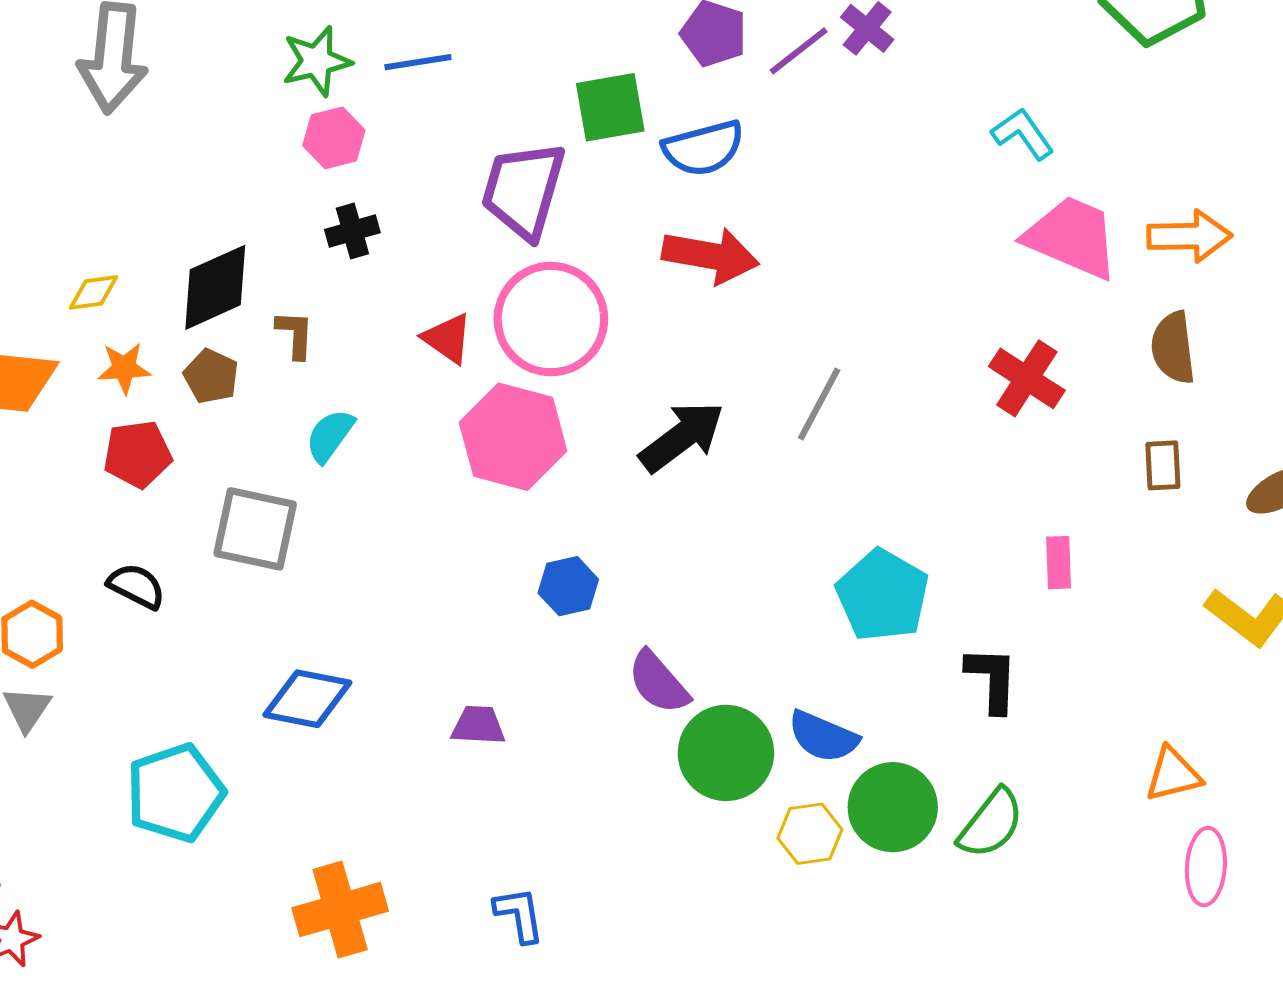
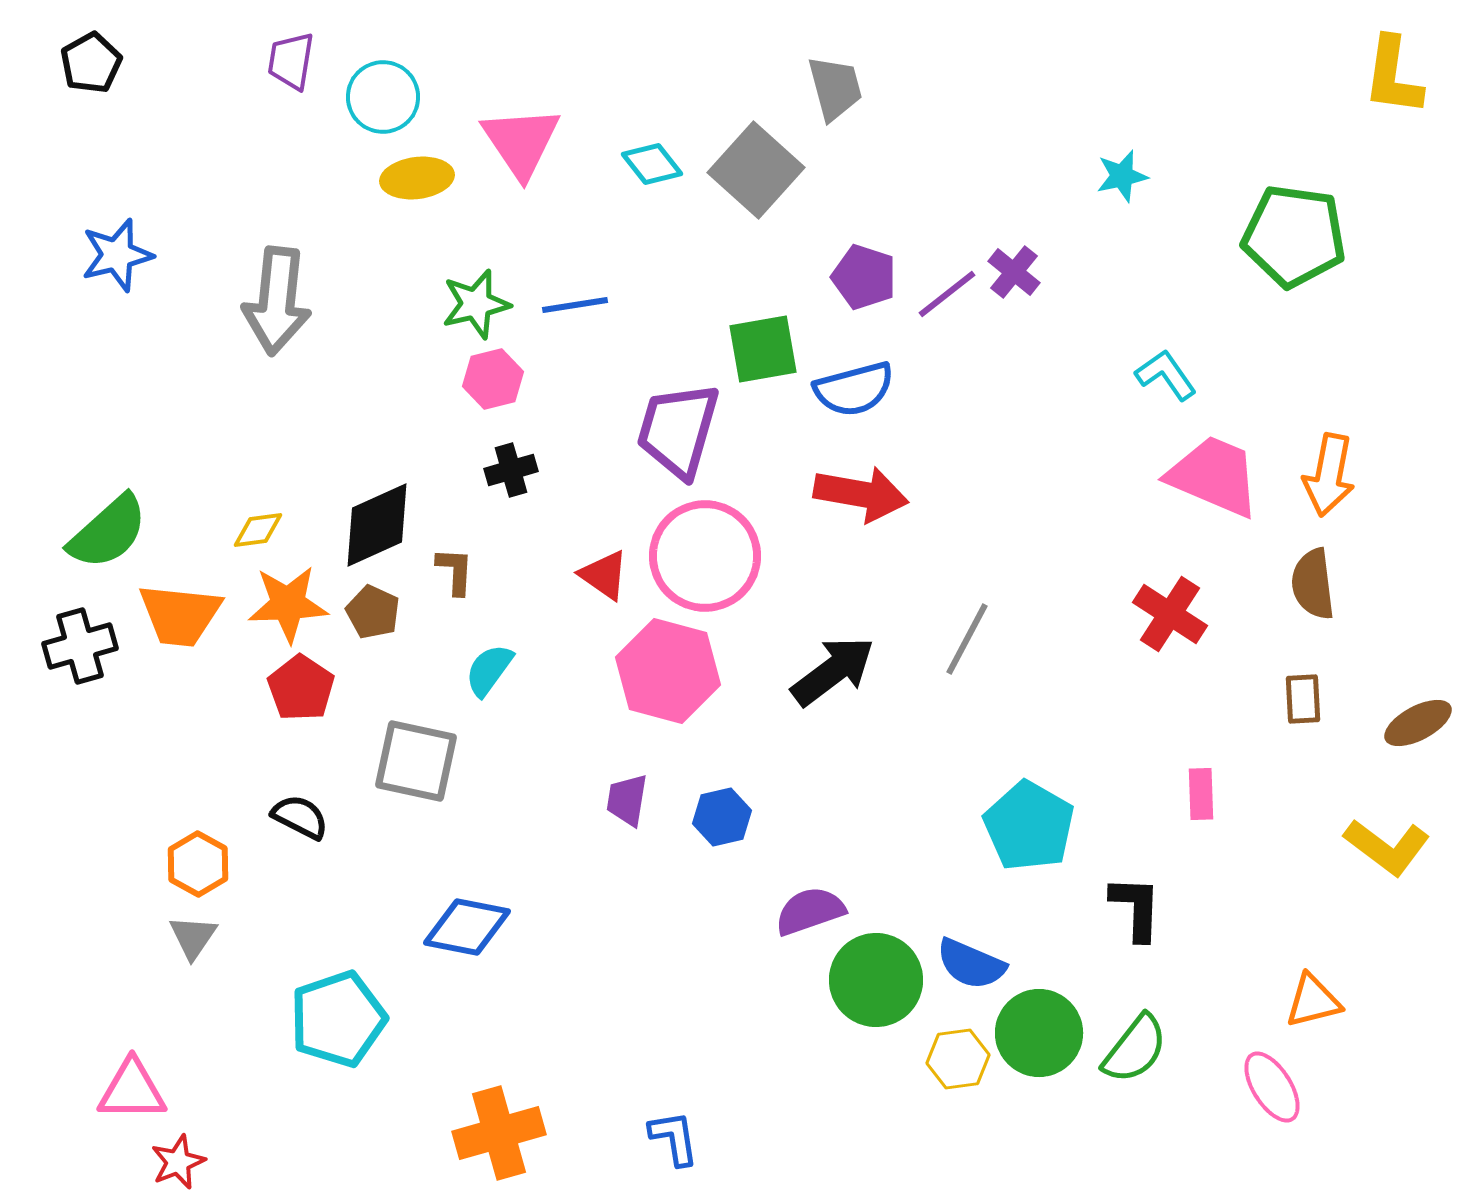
orange arrow: (1190, 236) -> (1329, 475), turned 102
orange star: (124, 368) -> (288, 604), size x1.5
red pentagon: (137, 454) -> (301, 688), turned -30
purple semicircle: (658, 682) -> (810, 911), turned 112
purple trapezoid: (478, 725) -> (627, 800), moved, turned -84
pink ellipse: (1206, 867) -> (1272, 1087), moved, turned -36

